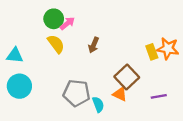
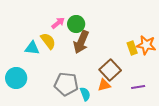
green circle: (54, 19) -> (76, 24), moved
brown arrow: (94, 45) -> (81, 42), size x1.6
cyan triangle: (15, 55) -> (32, 48), moved
orange triangle: (120, 94) -> (104, 85), turned -40

